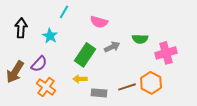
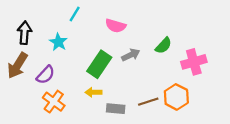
green semicircle: (140, 39) -> (163, 46), turned -49
brown arrow: (15, 72) -> (17, 65), moved

